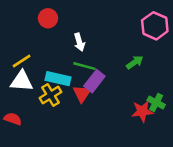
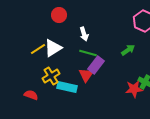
cyan rectangle: (58, 79) -> (67, 87), moved
white triangle: (22, 81) -> (53, 48), moved, turned -36
yellow cross: (50, 95) -> (51, 76), moved

